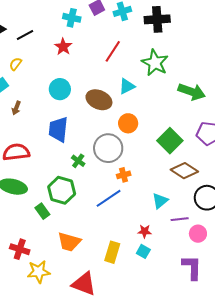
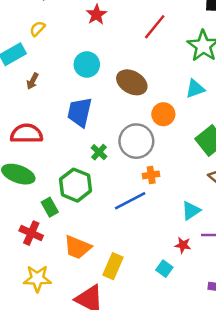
cyan triangle: (127, 86) -> (195, 89), moved
red star: (145, 231) -> (183, 245), moved
red cross: (20, 249) -> (31, 233), moved
yellow rectangle: (112, 252) -> (113, 266), moved

